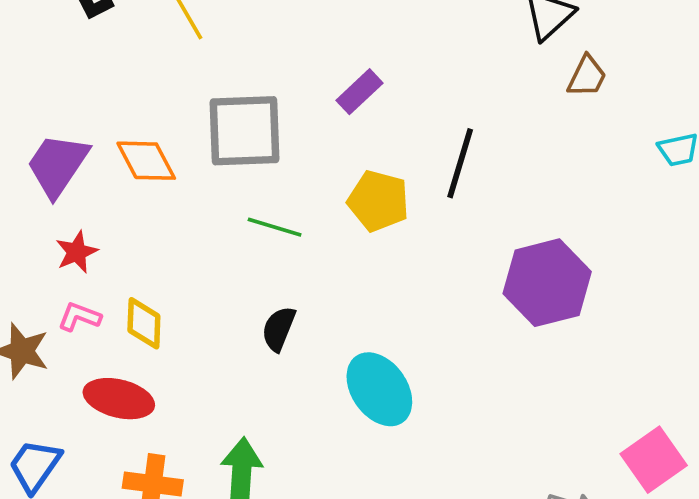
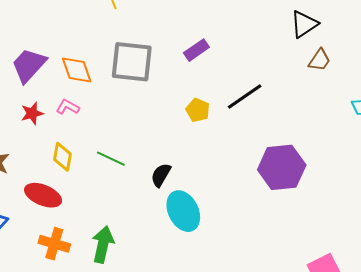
black line: (460, 163) -> (245, 96), turned 30
yellow pentagon: (378, 201) -> (198, 110), size x0.7
green line: (275, 227) -> (111, 159), moved
pink L-shape: (79, 317) -> (68, 107), moved
black semicircle: (279, 329) -> (161, 175), moved

